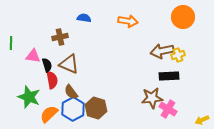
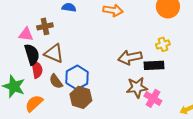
brown arrow: (162, 51) -> (130, 57), moved
pink triangle: (33, 56) -> (26, 34), moved
black semicircle: (47, 65) -> (32, 54), size x1.5
blue hexagon: (73, 109) -> (77, 77), moved

